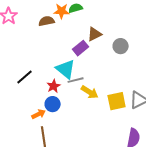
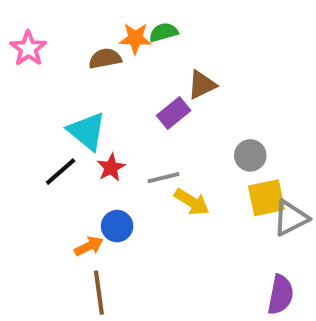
gray circle: (121, 46) -> (250, 155), moved
cyan triangle: (66, 69) -> (87, 131), moved
red star: (54, 86) -> (111, 168), moved
yellow square: (117, 101) -> (266, 198), moved

